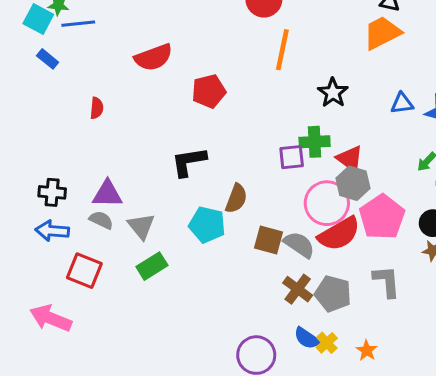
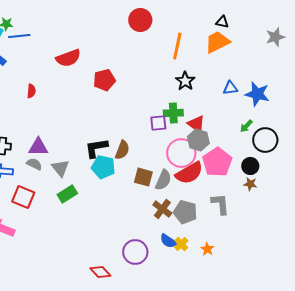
orange line: (282, 50) -> (177, 46), moved
black L-shape: (189, 162) -> (96, 148), moved
gray semicircle: (299, 245) -> (163, 180), turned 80

